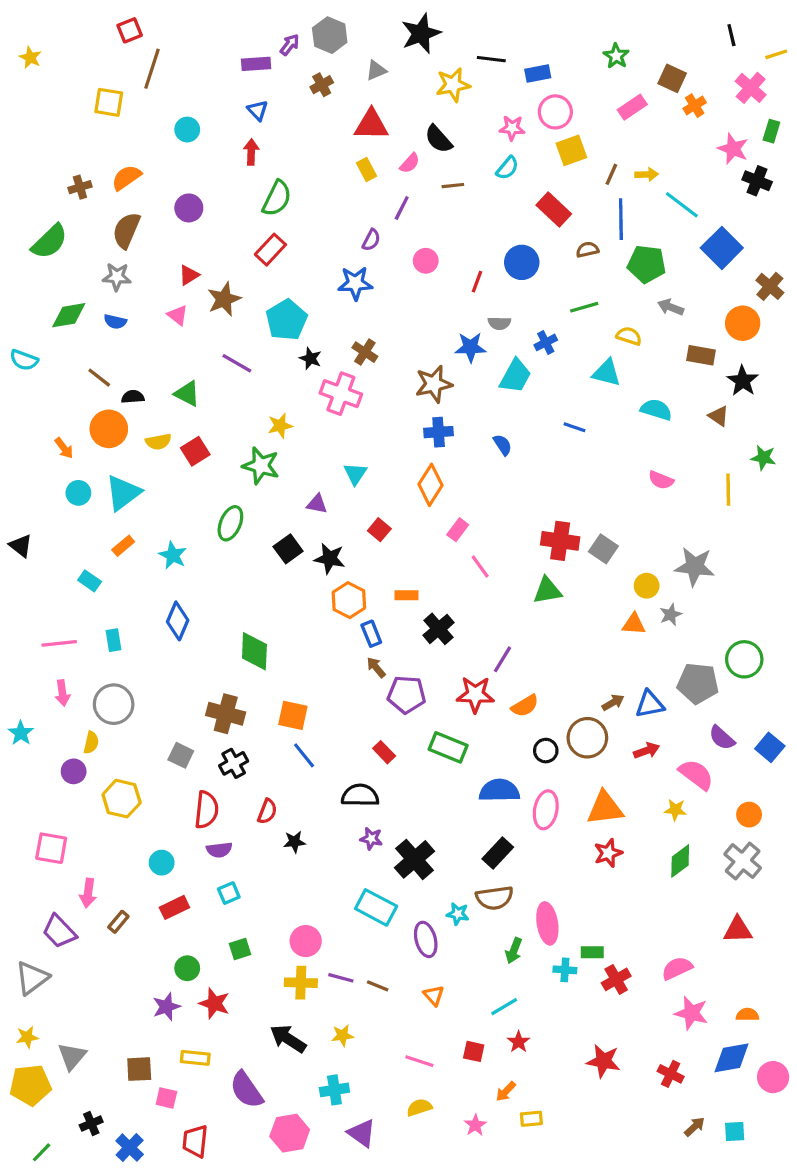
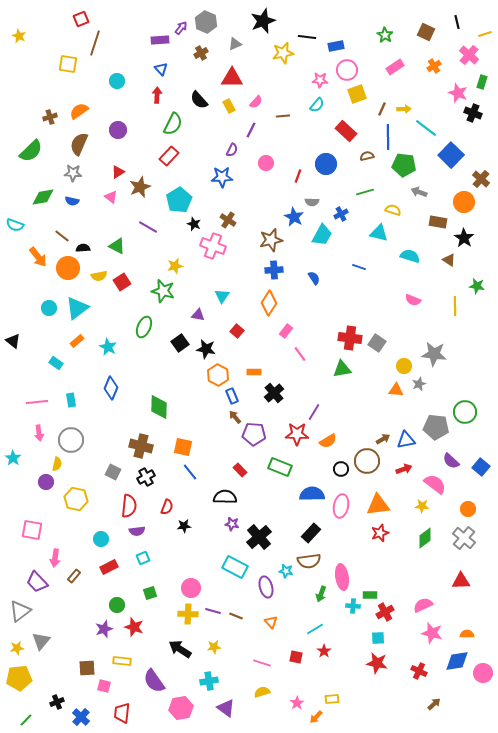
brown square: (672, 78) -> (426, 32), moved
black semicircle: (439, 139) -> (199, 100), moved
blue star: (471, 347) -> (294, 217), turned 30
orange arrow: (64, 448) -> (38, 257), moved, size x1.5
gray triangle: (72, 1056) -> (41, 641), moved
orange arrow: (506, 1091) -> (316, 717), moved
cyan square: (735, 1132) -> (378, 638), moved

